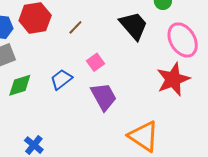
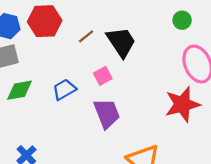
black trapezoid: (134, 26) -> (121, 42), moved

